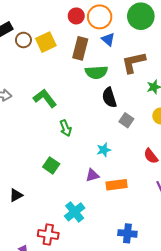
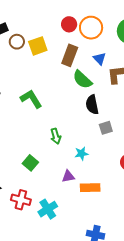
blue triangle: (108, 39) -> (100, 59), moved
green semicircle: (96, 72) -> (82, 79), turned 40
gray square: (126, 120) -> (106, 128), turned 32
green arrow: (66, 128) -> (56, 136), moved
red cross: (48, 235) -> (21, 200), moved

